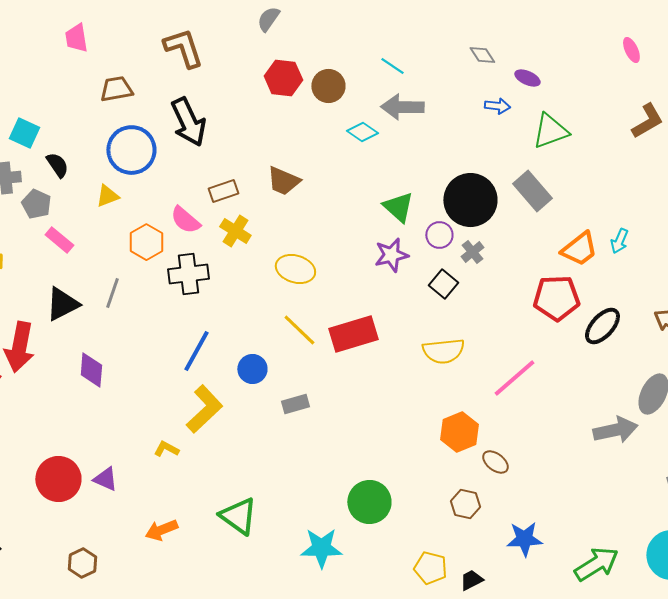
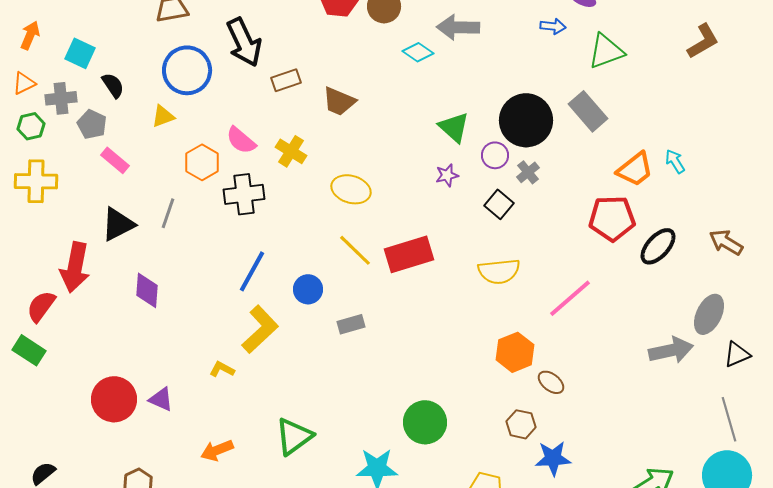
brown rectangle: (223, 191) -> (286, 80), moved
cyan arrow: (619, 241) -> (675, 161), turned 125
purple star: (391, 255) -> (447, 175), size x0.7
green triangle: (238, 516) -> (294, 436), turned 48
blue star: (524, 539) -> (553, 458), moved

